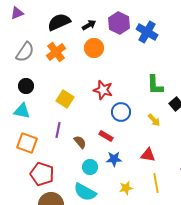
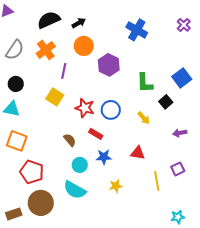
purple hexagon: (119, 23) -> (109, 65), moved
red star: (103, 90) -> (85, 108), moved
purple line: (58, 130) -> (64, 71), moved
yellow line: (156, 183) -> (157, 181), moved

